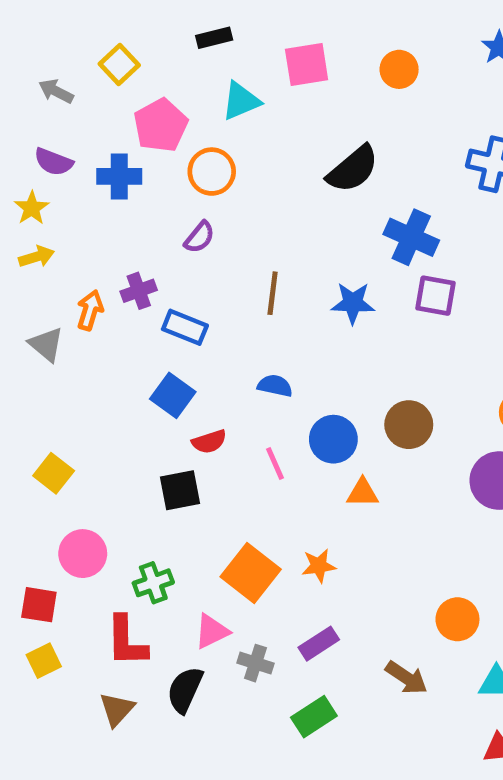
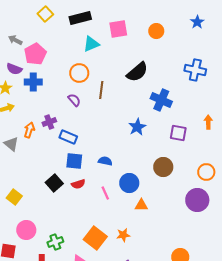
black rectangle: (214, 38) -> (80, 18), size x1.5
yellow square: (119, 64) -> (45, 14), moved
pink pentagon: (161, 125) -> (35, 54), moved
blue cross: (119, 176) -> (33, 82), moved
purple semicircle: (200, 237) -> (74, 100), turned -80
brown line: (273, 293) -> (101, 90), moved
purple square: (436, 296) -> (178, 133), moved
blue star: (353, 303) -> (137, 127), turned -30
blue square: (173, 395) -> (74, 161), moved, turned -30
brown circle: (409, 425) -> (163, 167), moved
black square: (180, 490) -> (54, 183), moved, turned -30

